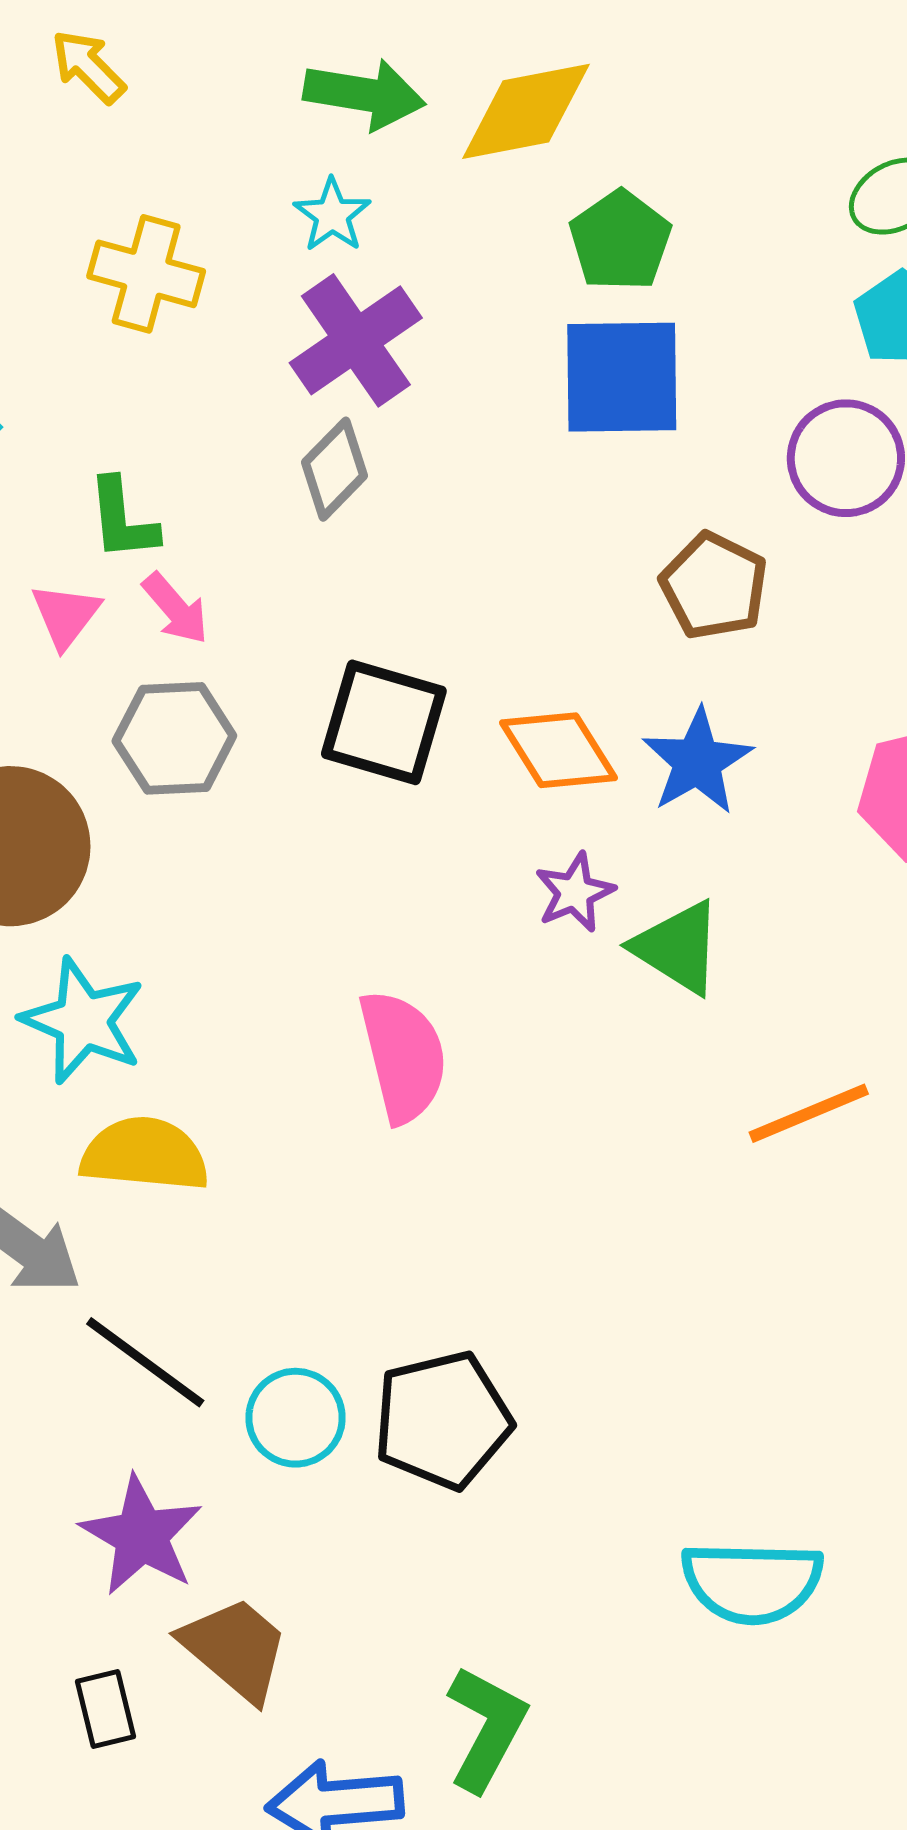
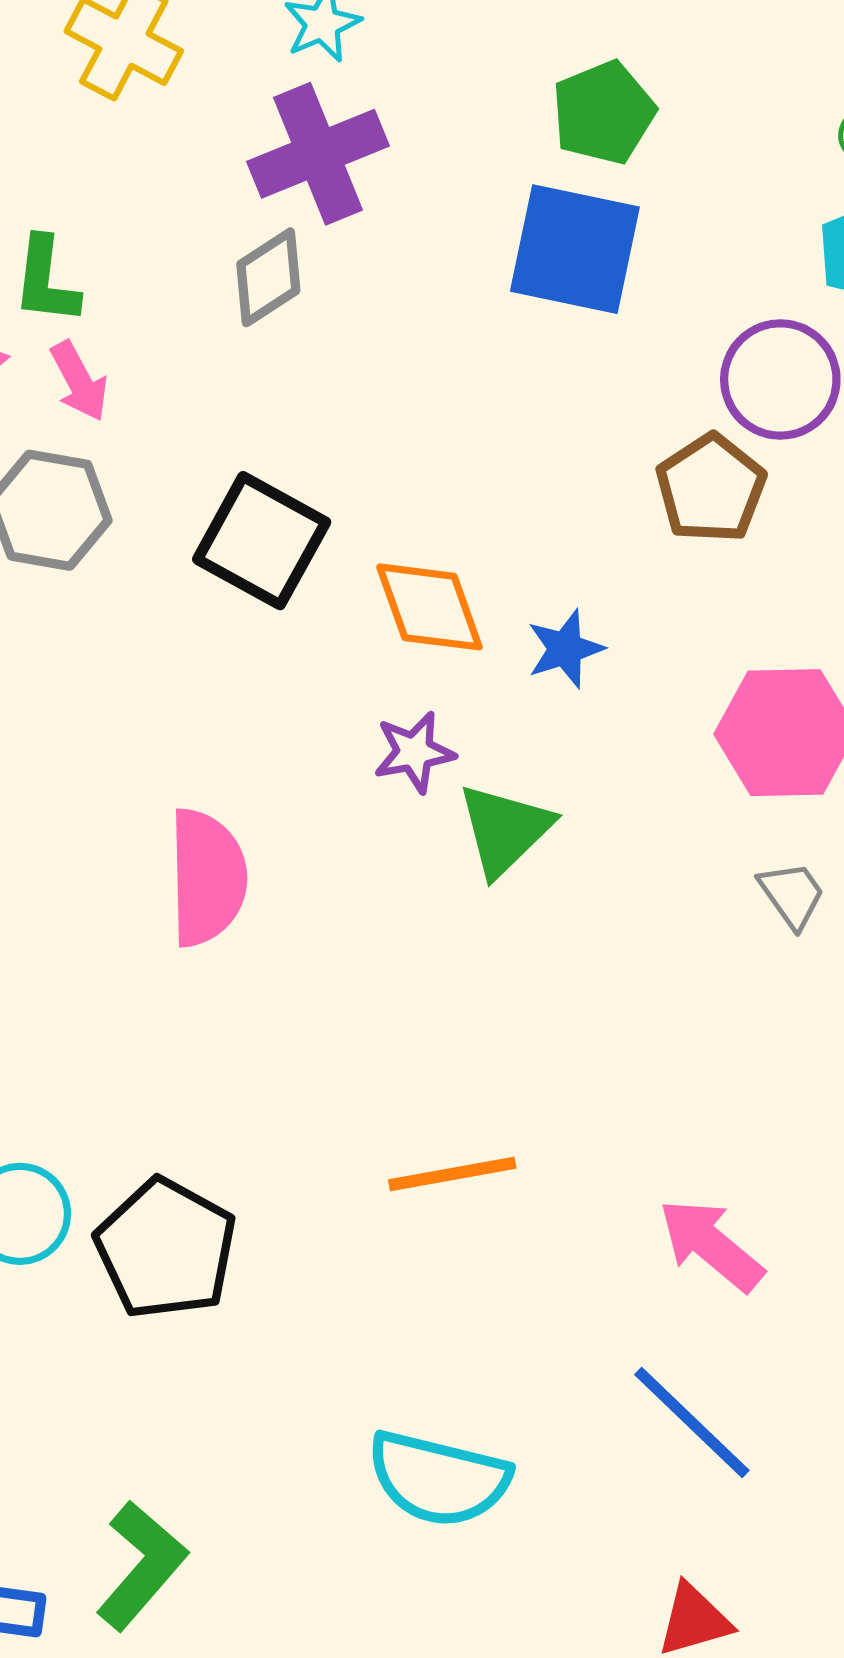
brown pentagon: (714, 586) -> (711, 488), moved
blue star: (697, 762) -> (565, 649), size x0.7
green triangle: (678, 947) -> (505, 830), turned 31
orange line: (809, 1113) -> (452, 1174), moved
black pentagon: (442, 1420) -> (166, 1249), turned 30

